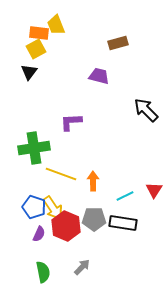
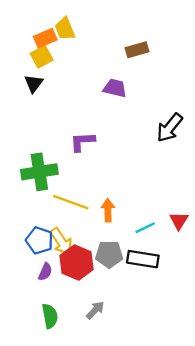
orange rectangle: (39, 33) -> (45, 38), turned -30
black arrow: (146, 110) -> (170, 128), turned -96

